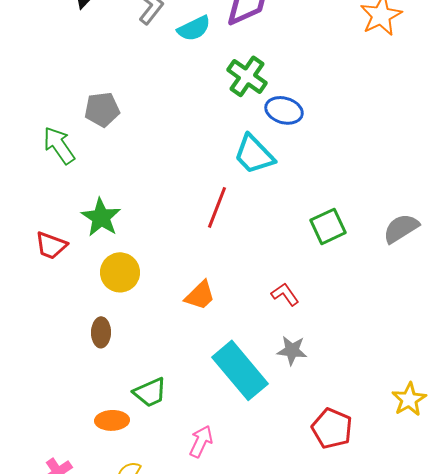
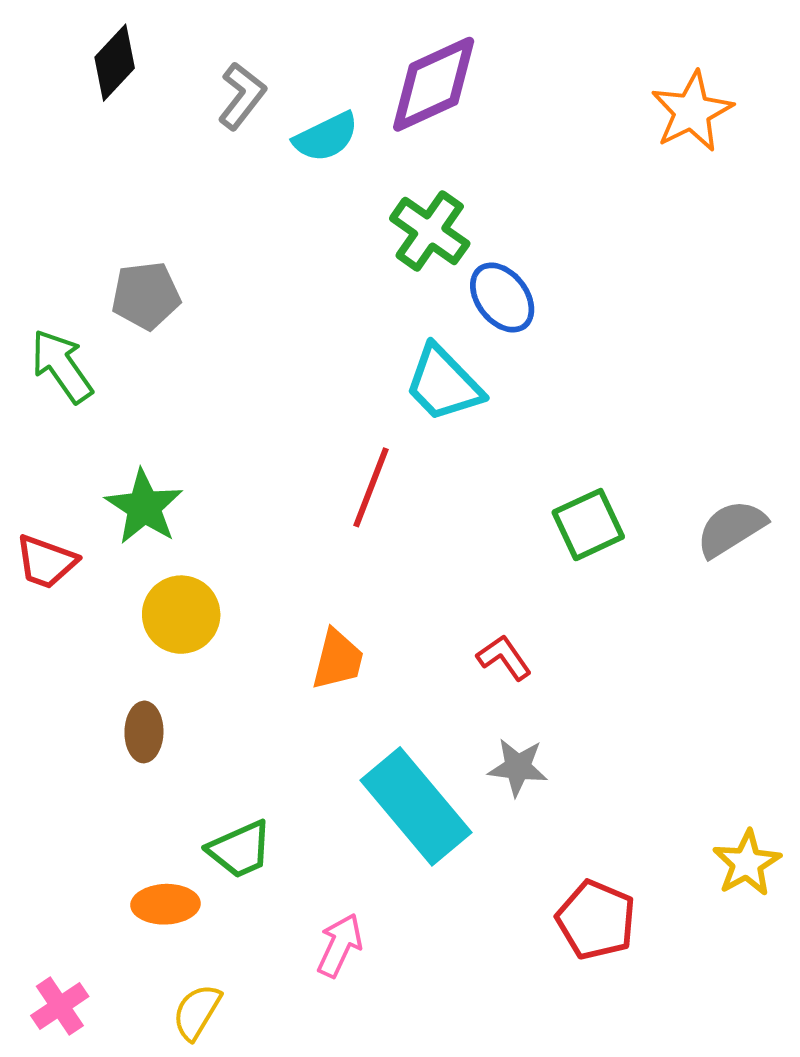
blue ellipse: (284, 110) -> (502, 297), turned 36
orange trapezoid: (200, 295) -> (338, 660), turned -32

